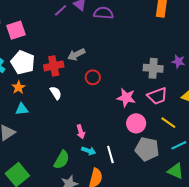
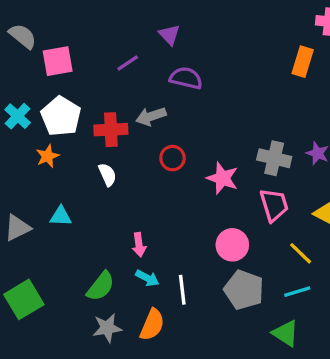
purple line: (61, 10) -> (128, 63), moved
purple semicircle: (103, 13) -> (186, 78), moved
pink trapezoid: (157, 96) -> (274, 205), turned -95
pink star: (126, 98) -> (222, 178), moved
cyan triangle: (22, 109) -> (61, 216), moved
yellow line: (168, 123) -> (301, 253), moved

